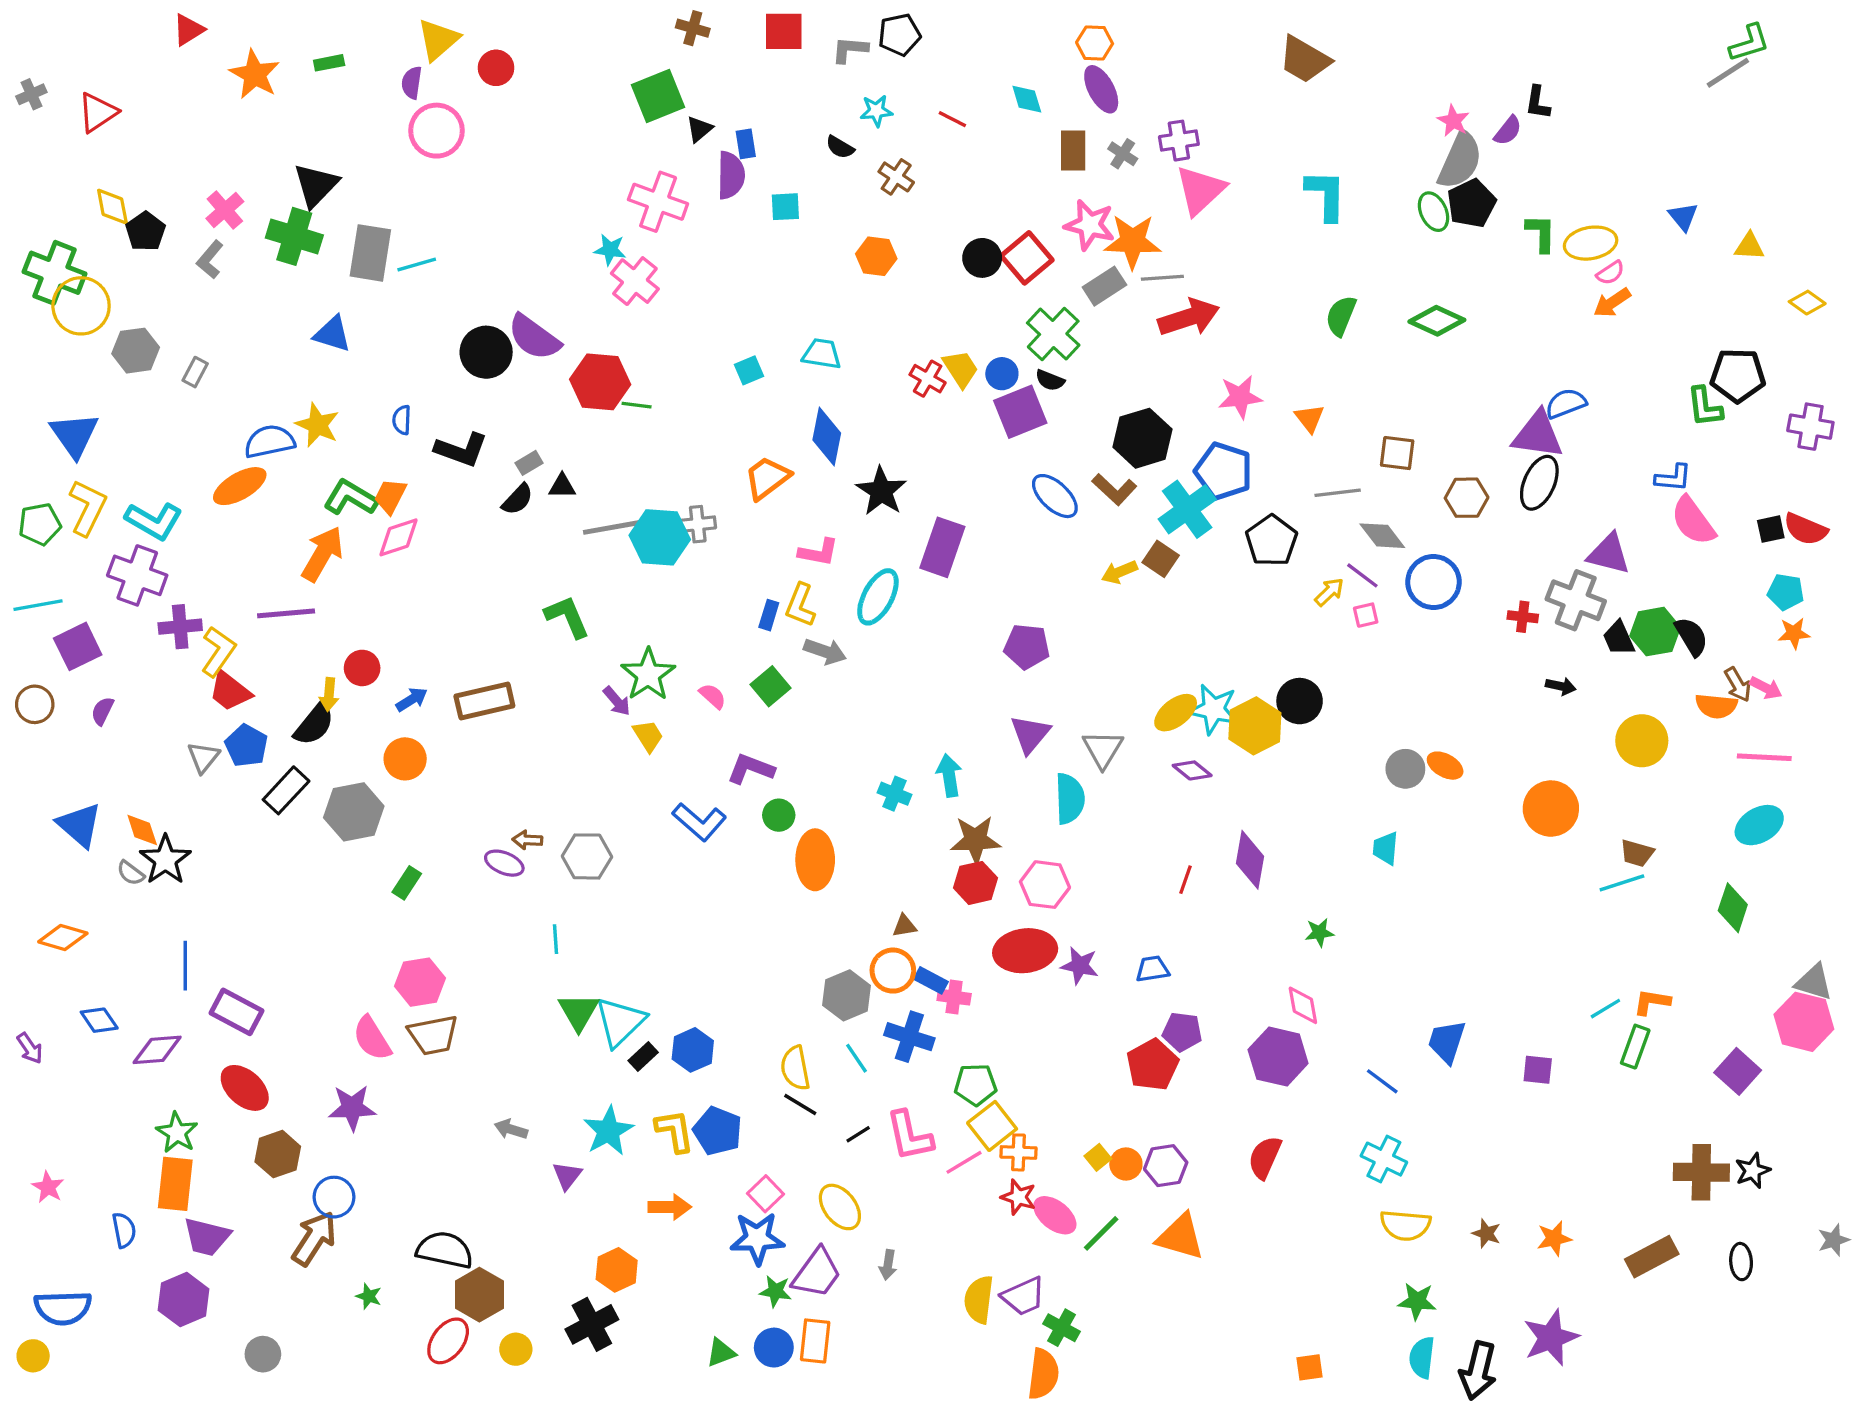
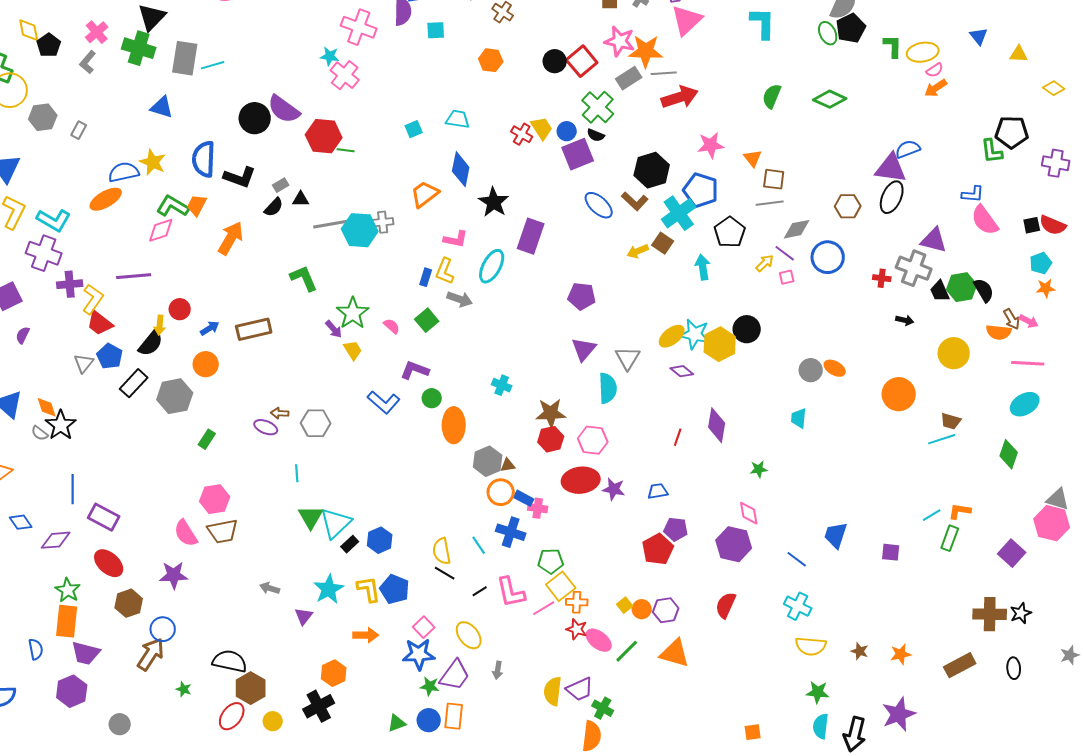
blue semicircle: (402, 420) -> (204, 159), size x2.0
brown square: (1397, 453) -> (774, 179), moved
gray diamond: (1382, 536) -> (797, 229), turned -64
pink diamond: (398, 537) -> (161, 230), moved
orange arrow: (322, 554) -> (231, 238), moved
cyan pentagon: (1786, 592) -> (1041, 263), turned -30
cyan arrow: (949, 775) -> (703, 267), moved
gray hexagon: (847, 995) -> (488, 461), moved

